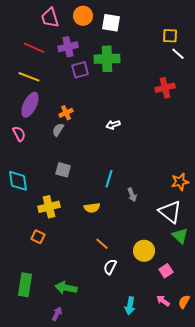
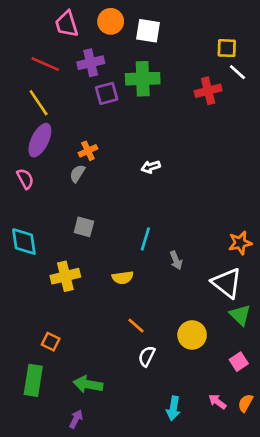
yellow line: (29, 77) -> (39, 103), turned 35
red cross: (165, 88) -> (208, 91), moved
orange square: (38, 237) -> (51, 342), moved
pink square: (166, 271) -> (239, 362), moved

